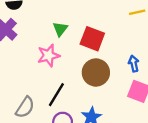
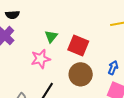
blue arrow: (134, 64) -> (113, 68), turned 32

